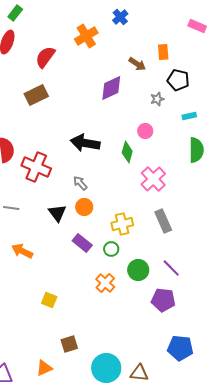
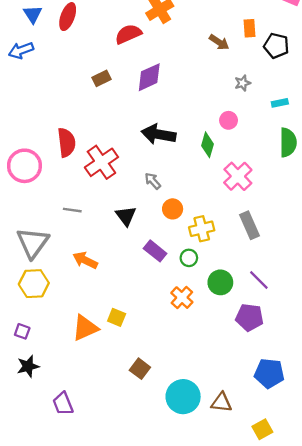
red semicircle: (45, 57) -> (128, 34), moved, turned 30
black pentagon: (178, 80) -> (276, 46), moved
purple diamond: (111, 88) -> (149, 77), moved
brown rectangle: (36, 95) -> (101, 78), size x0.7
red cross: (36, 167) -> (101, 162), turned 32
orange circle: (84, 207) -> (173, 209), moved
brown square: (69, 344) -> (140, 369), turned -36
orange triangle: (44, 368) -> (85, 328), moved, size x1.4

